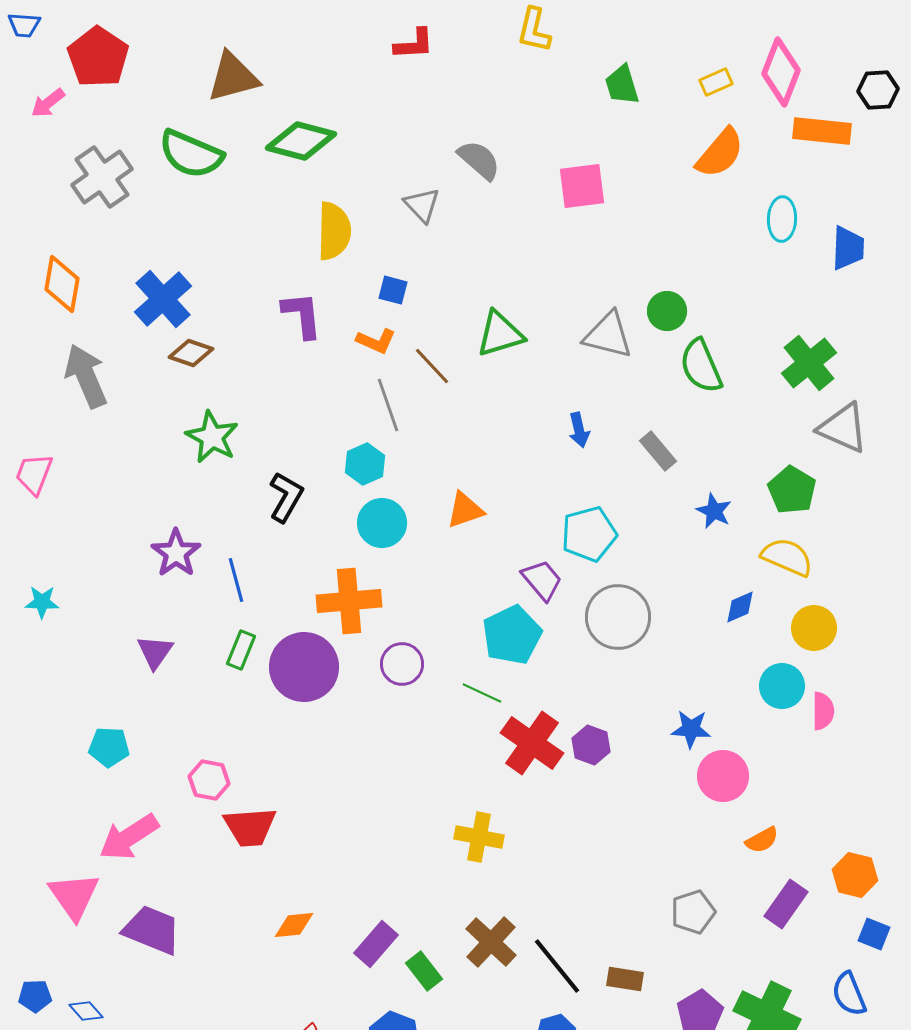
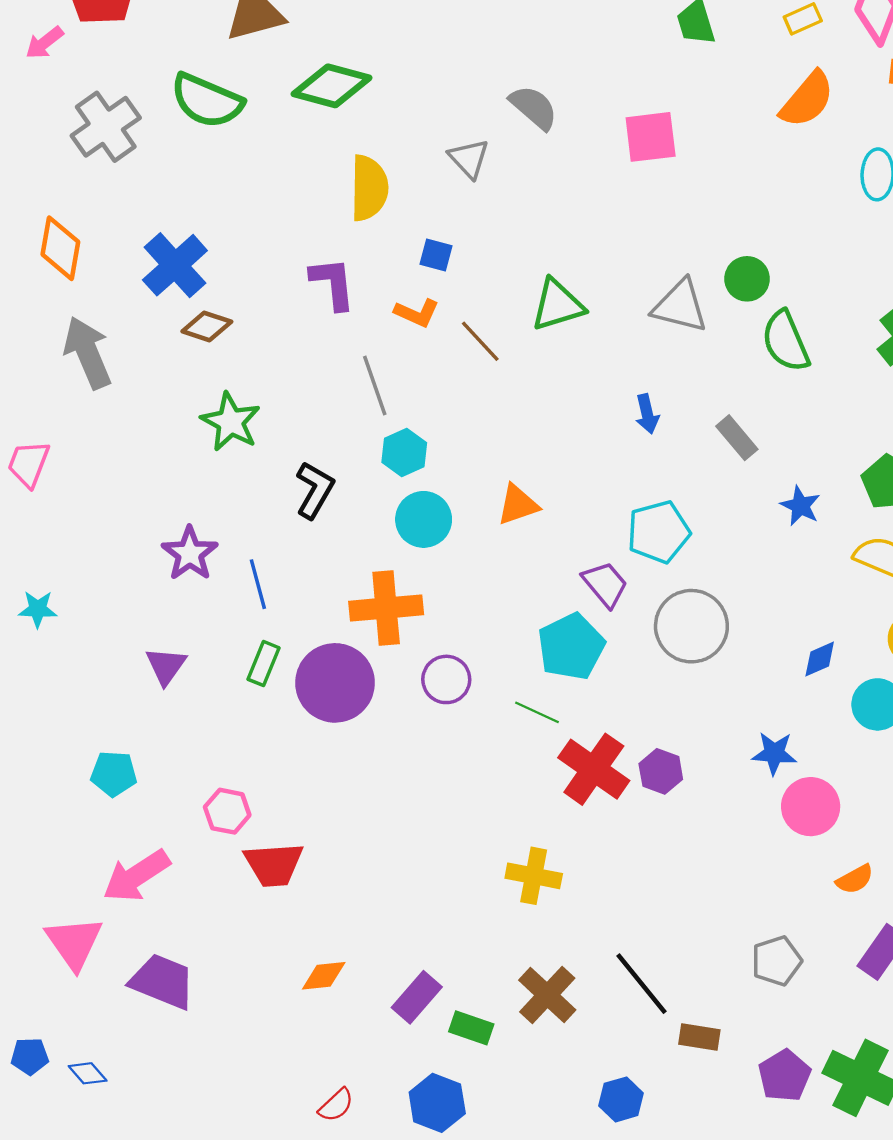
gray line: (388, 405) -> (375, 386), moved
blue diamond: (740, 607) -> (820, 659), moved
black line: (557, 966) -> (641, 984), moved
green rectangle: (424, 971) -> (471, 1028), turned -33

